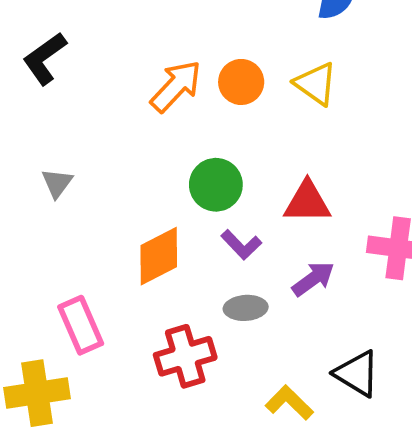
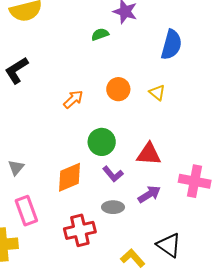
yellow triangle: (316, 84) -> (157, 93), size x0.7
orange arrow: (176, 86) -> (73, 99), moved, size x0.7
gray triangle: (57, 183) -> (16, 168), moved

